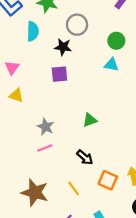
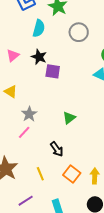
black star: (63, 47) -> (39, 57), moved
yellow triangle: (16, 95) -> (11, 92), moved
green triangle: (90, 120) -> (69, 118), turned -32
pink line: (45, 148) -> (24, 132), turned -40

